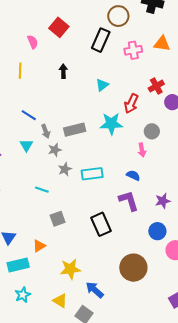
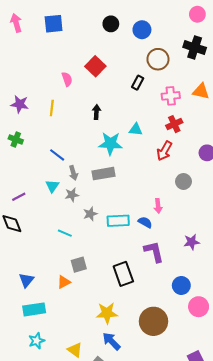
black rectangle: (101, 40) -> (138, 83), size x0.6
cyan triangle: (102, 85) -> (136, 129), turned 40
red cross: (156, 86) -> (174, 124), moved
cyan star: (111, 124) -> (110, 144), moved
gray star: (55, 150) -> (72, 195), moved
pink arrow: (142, 150) -> (158, 206), moved
blue semicircle: (133, 175) -> (145, 222), moved
purple star: (163, 201) -> (192, 242), moved
orange triangle: (39, 246) -> (64, 282), moved
yellow star: (70, 269) -> (107, 313), moved

